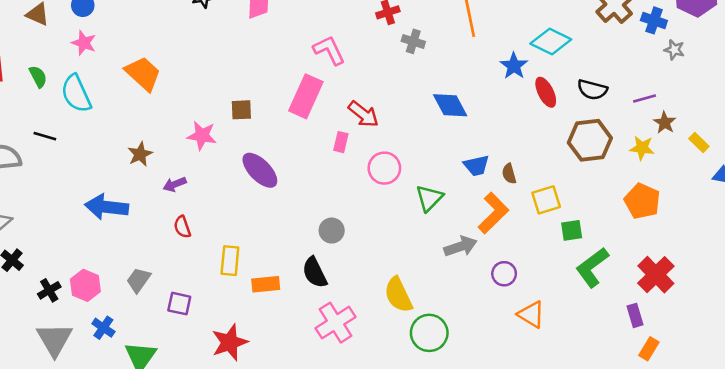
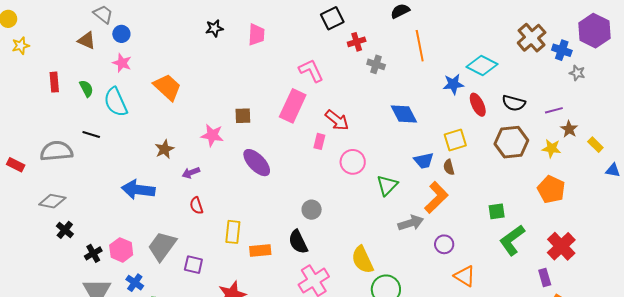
blue star: (514, 66) -> (453, 84), turned 30
yellow square: (546, 200) -> (455, 140), moved
gray trapezoid: (138, 280) -> (162, 246), size x1.5

